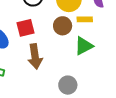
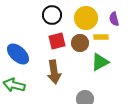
red square: (26, 28) -> (57, 41), moved

